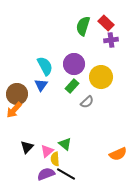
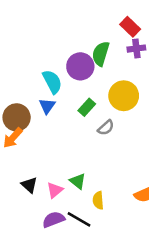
green semicircle: (83, 26) -> (101, 54), moved
purple circle: (74, 64) -> (80, 66), moved
black triangle: (27, 147) -> (29, 185), turned -32
yellow semicircle: (55, 159) -> (98, 200), moved

